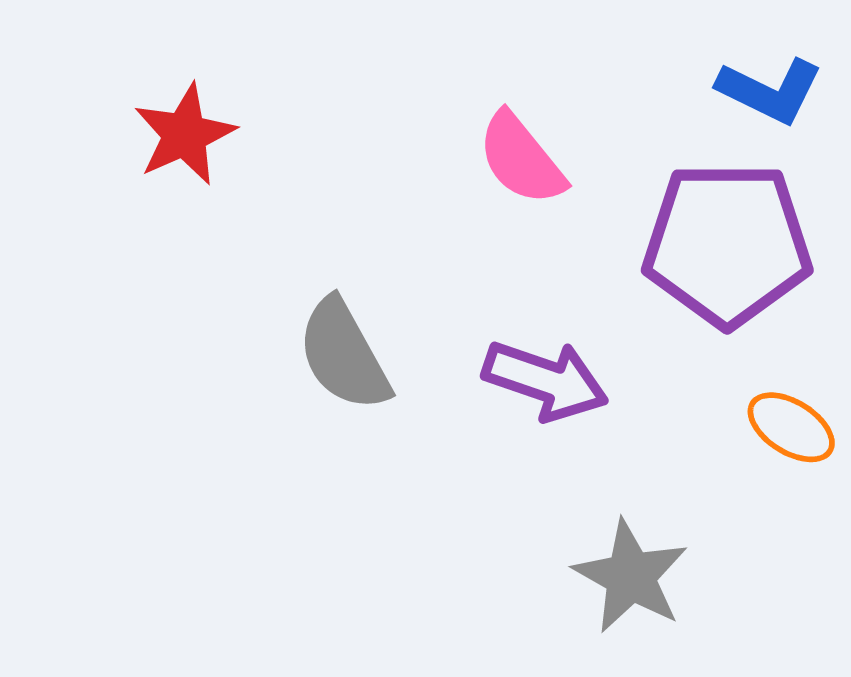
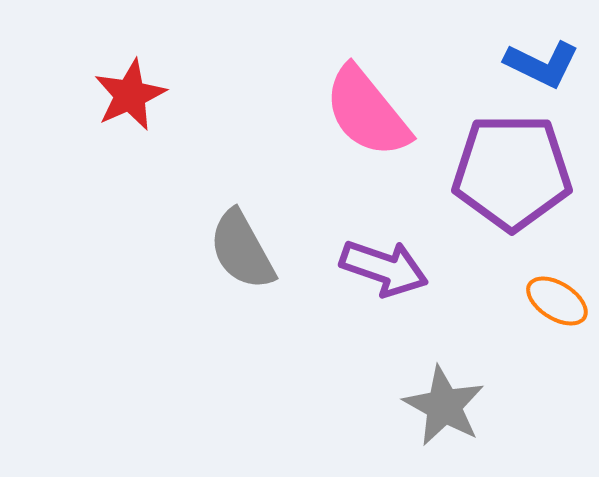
pink semicircle: (521, 159) -> (367, 112), size x1.4

